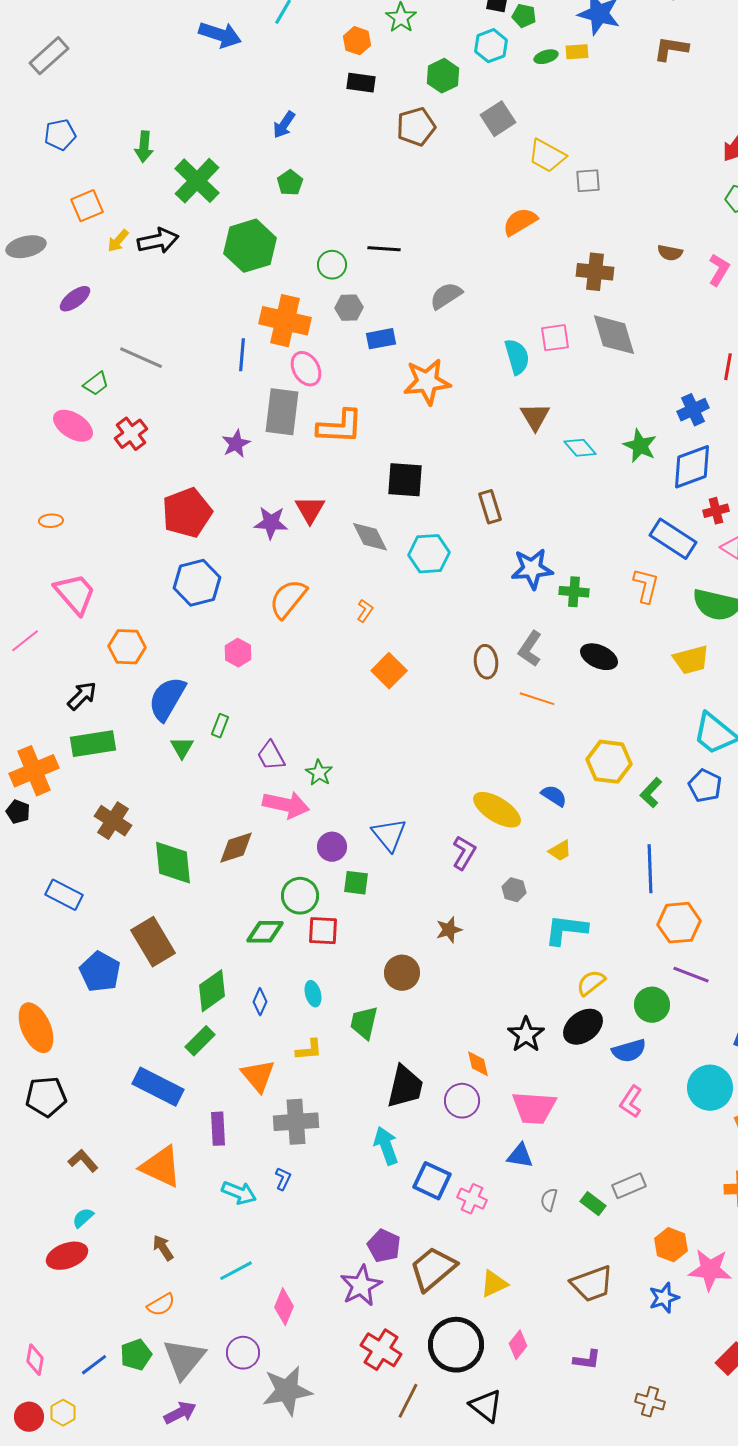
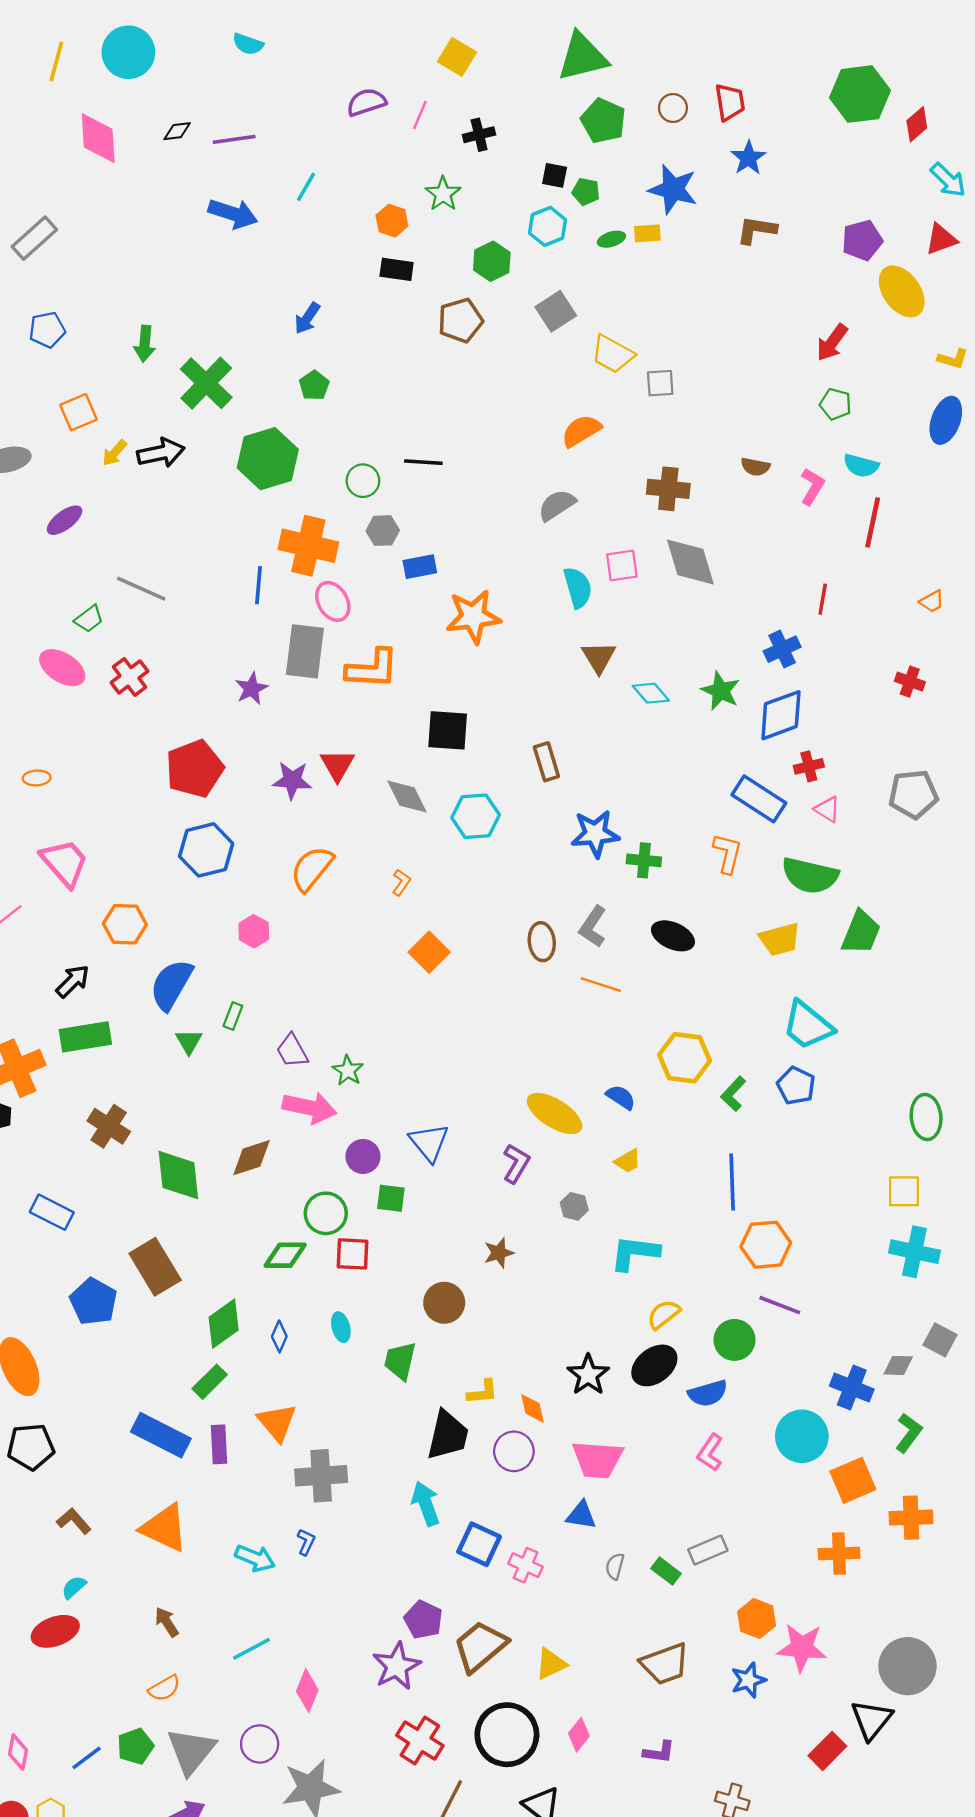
gray semicircle: (446, 296) -> (557, 505), moved
yellow L-shape: (309, 1050) -> (483, 1392), moved
purple rectangle: (218, 1129) -> (219, 1444), moved

